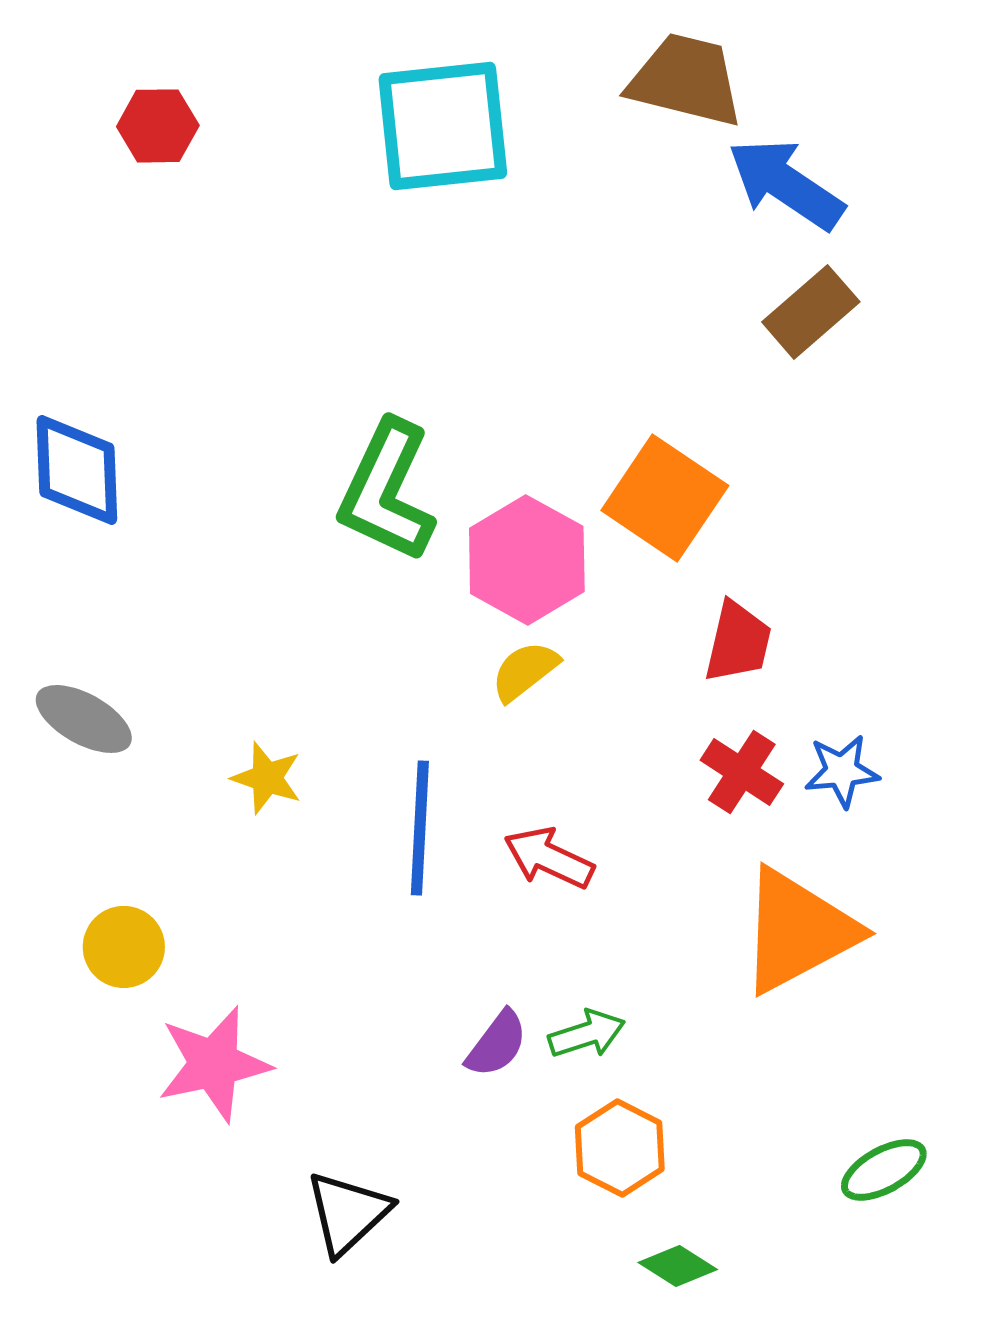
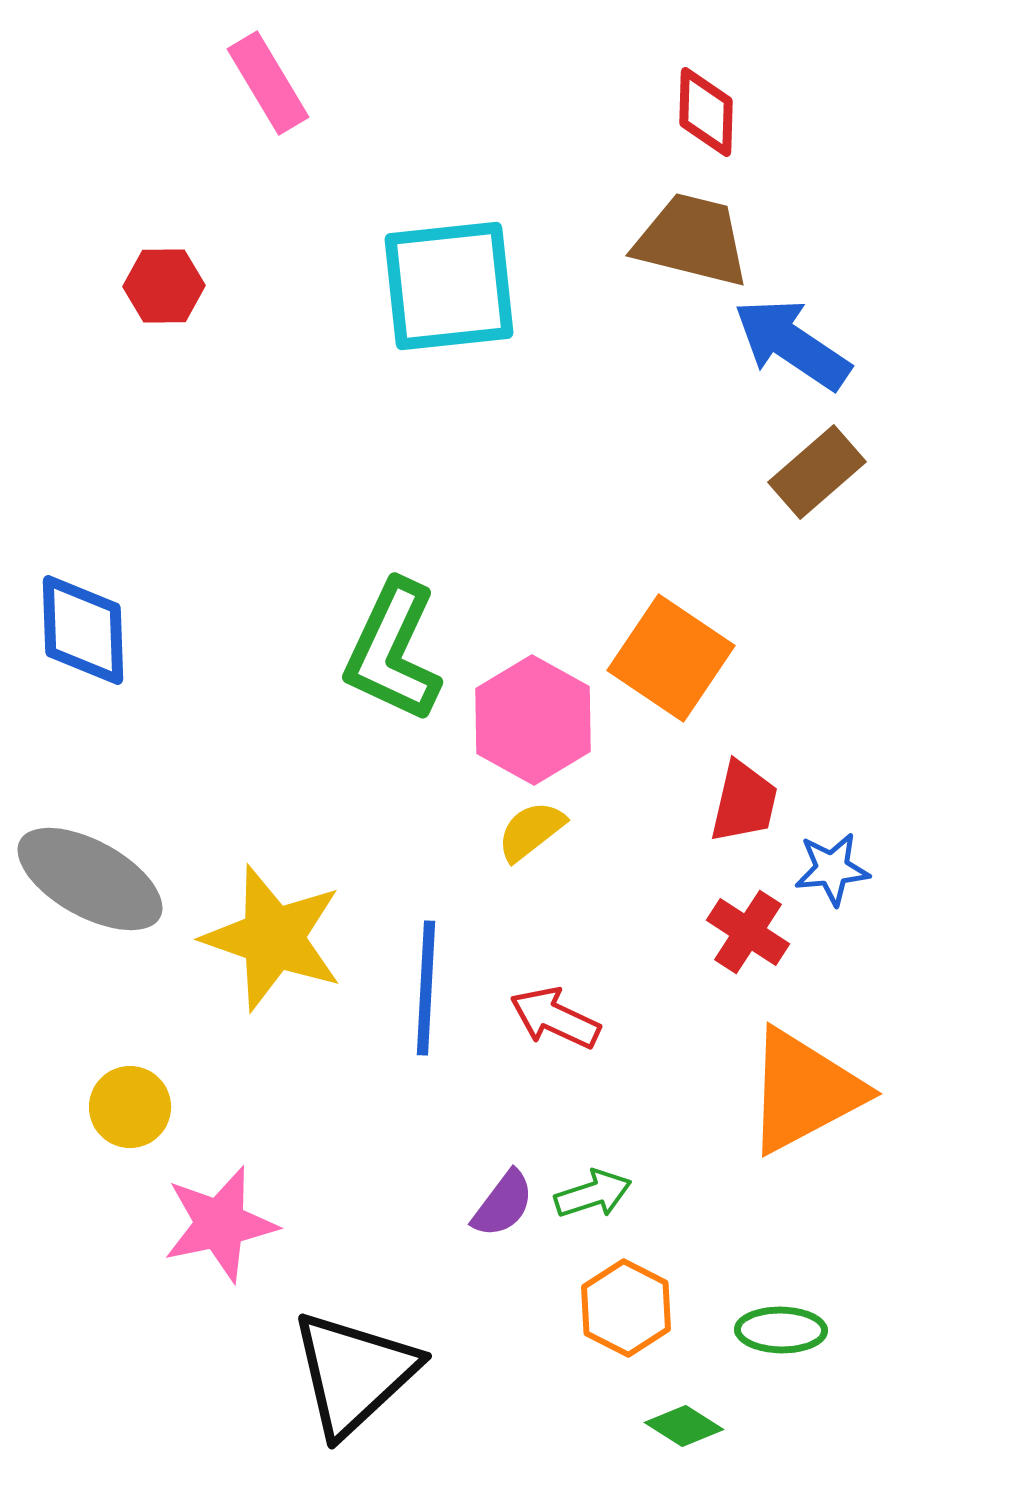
gray ellipse: (84, 719) -> (90, 879), size x1.5
blue star: (842, 771) -> (832, 869), moved
yellow star: (267, 778) -> (273, 938), size x2.0
green ellipse: (884, 1170) -> (781, 1330), moved, turned 30
black triangle: (348, 1213) -> (354, 1373), size x1.5

